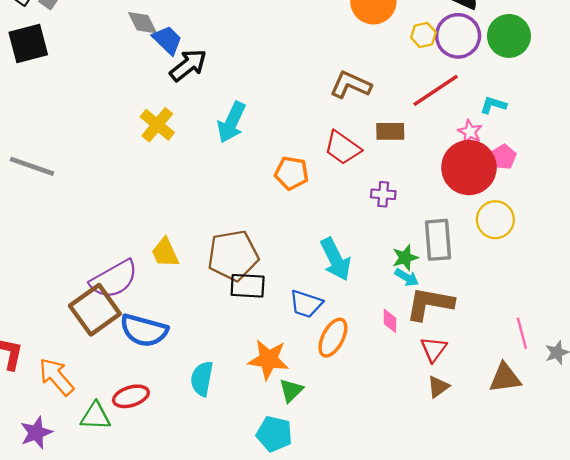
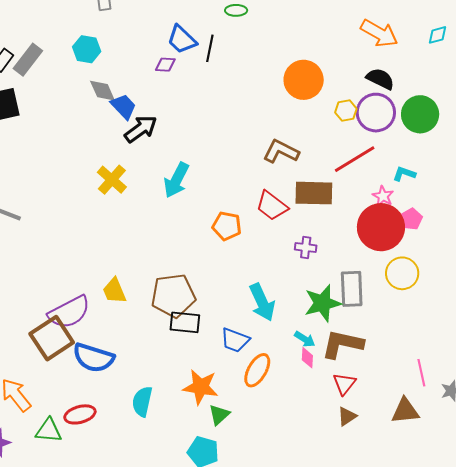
brown rectangle: (390, 131) -> (314, 193), size x1.5
green star: (405, 258) -> (323, 303), size x1.6
cyan arrow: (407, 277) -> (305, 339), moved

